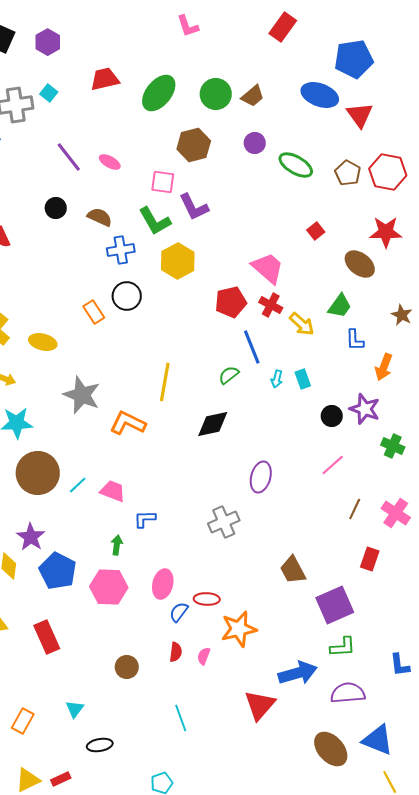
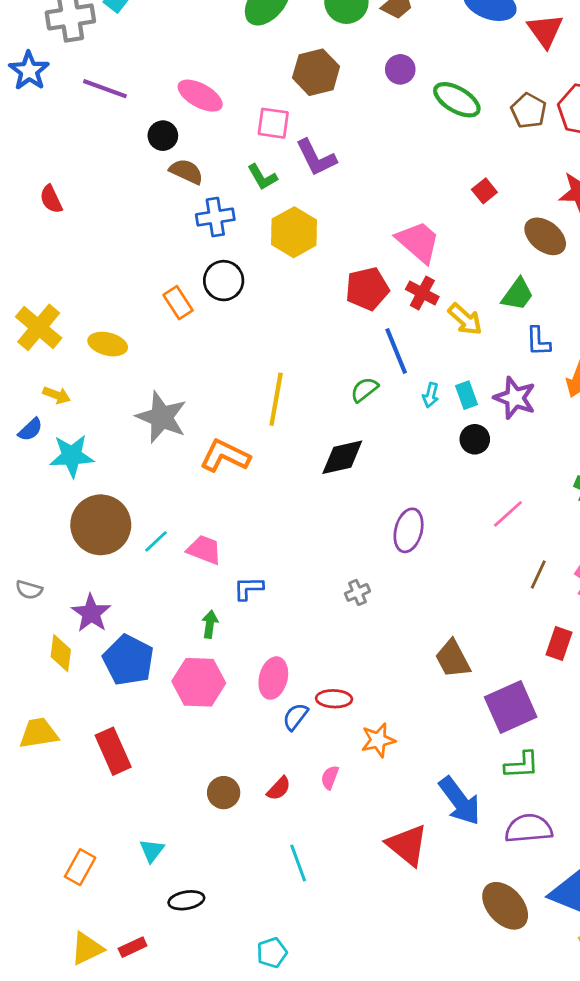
purple line: (69, 157) -> (105, 89), moved, turned -32
pink ellipse: (110, 162) -> (200, 96), size x1.5
black circle: (56, 208) -> (163, 136), moved
green L-shape: (155, 221) -> (262, 177), size x0.7
purple star: (365, 409) -> (515, 398), moved
black circle: (332, 416) -> (475, 439), moved
gray cross: (224, 522) -> (357, 592), size x0.6
orange star: (239, 629) -> (378, 740), size x0.7
red semicircle: (176, 652) -> (279, 788), moved, turned 36
blue arrow: (298, 673) -> (460, 801), turned 69
red triangle: (260, 705) -> (407, 845), turned -32

